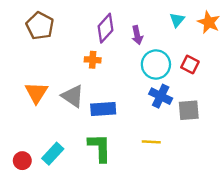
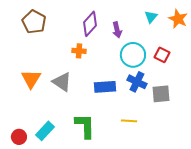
blue rectangle: (103, 109) -> (105, 87), moved

